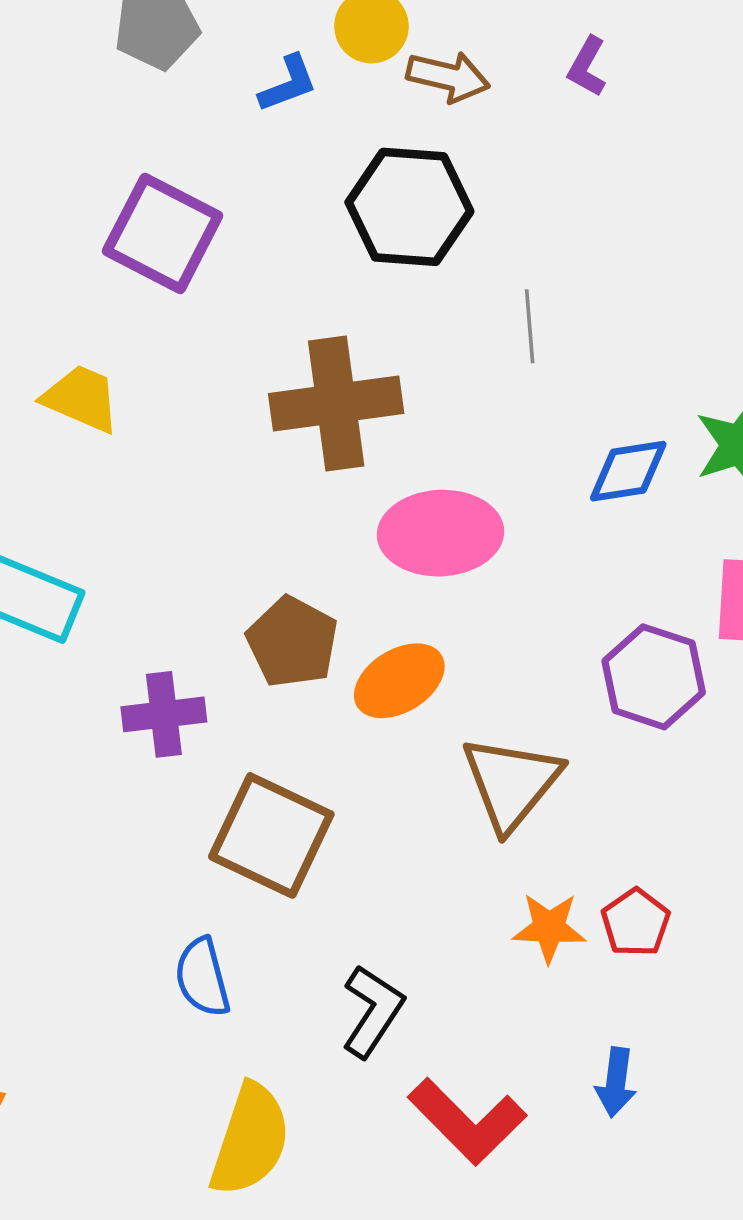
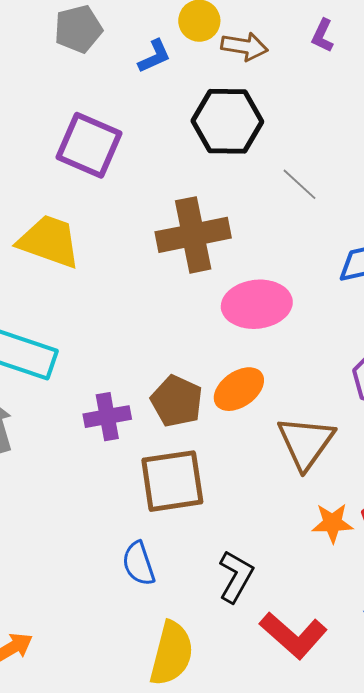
gray line: (530, 326) -> (300, 184), turned -39
yellow trapezoid: (81, 398) -> (49, 241), size x1.4
brown pentagon: (292, 642) -> (177, 401), moved
brown square: (271, 835) -> (172, 481), turned -30

